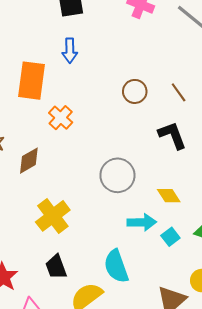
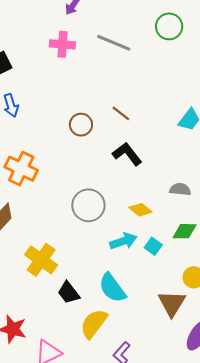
orange cross: (61, 118) -> (21, 169), size x1.4
black trapezoid: (56, 267) -> (69, 293), moved

